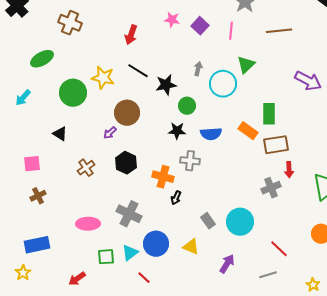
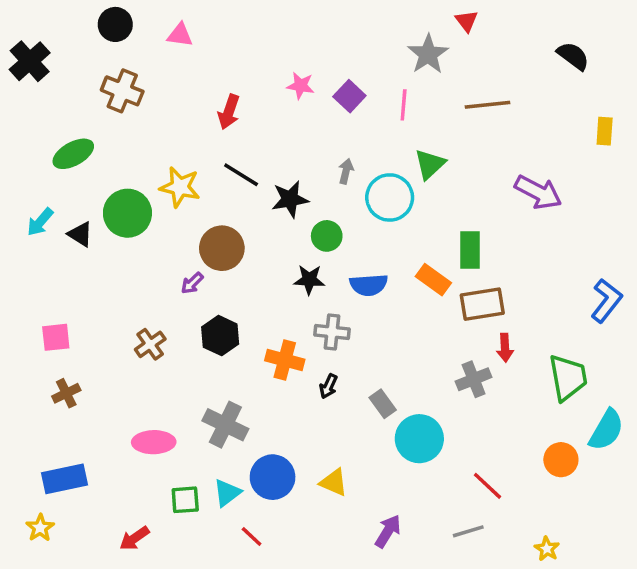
black triangle: (60, 134) -> (80, 234), moved
black arrow: (176, 198) -> (328, 386), moved
gray rectangle: (208, 221) -> (383, 404), moved
purple arrow: (227, 264) -> (388, 531), moved

